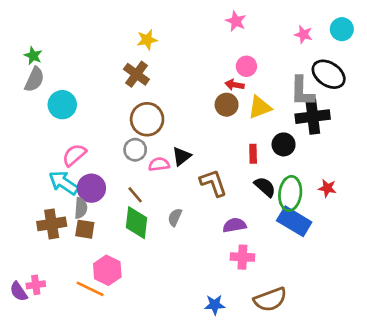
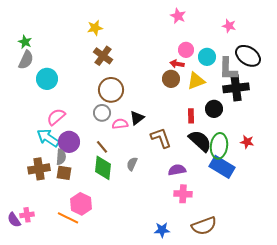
cyan circle: (342, 29) -> (207, 57), moved
yellow star: (147, 40) -> (95, 28), moved
black semicircle: (265, 187) -> (200, 141), size x1.4

